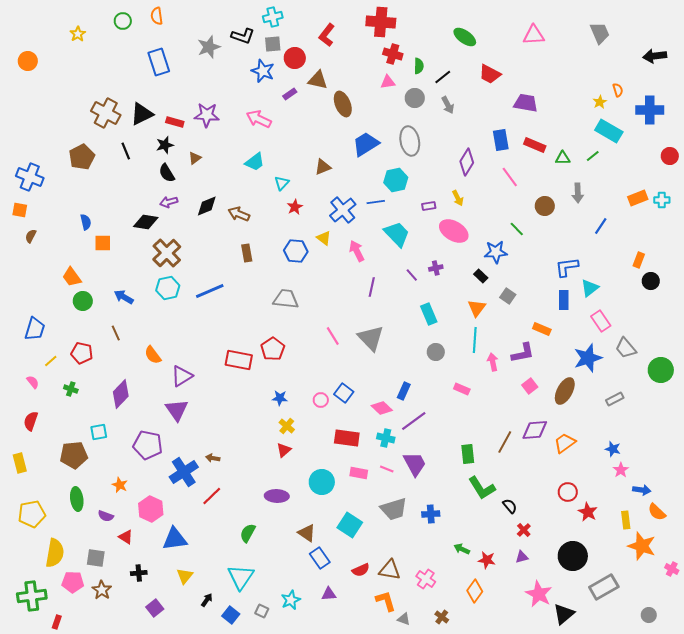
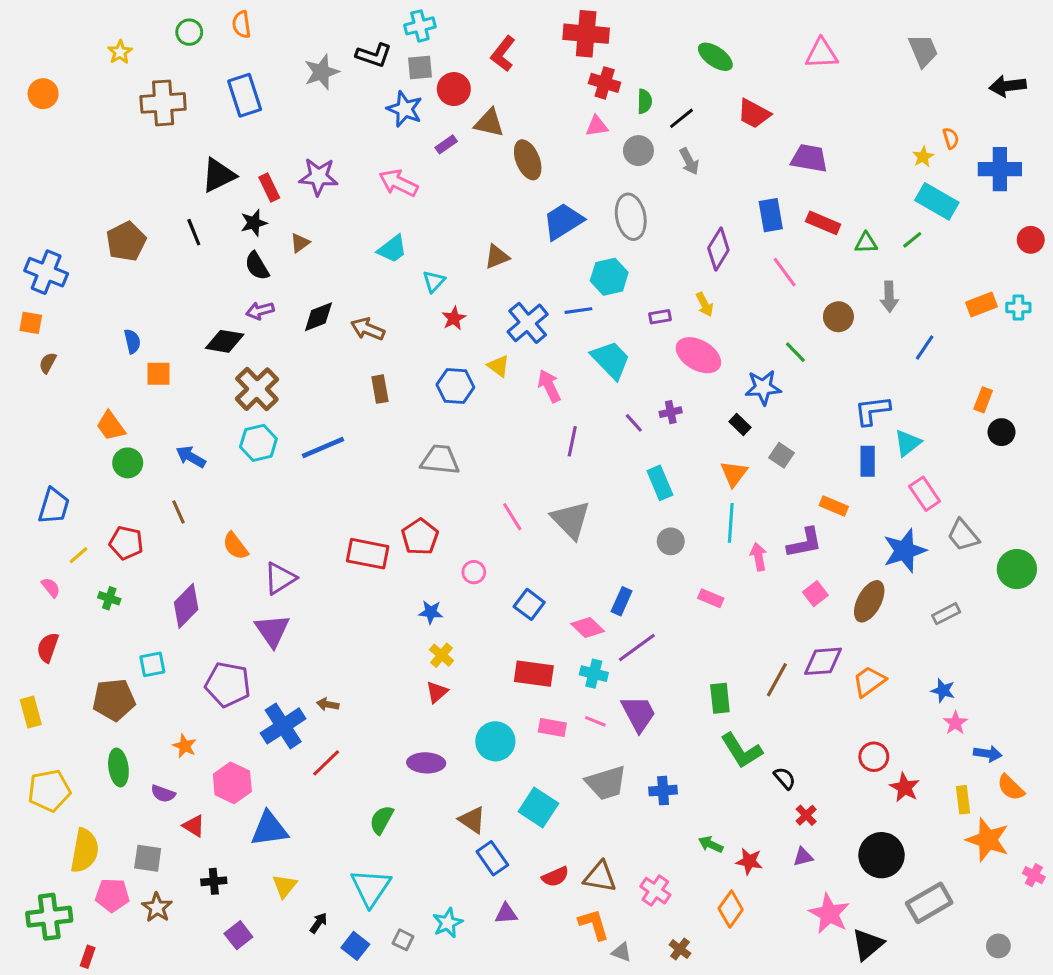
brown cross: (106, 113) -> (163, 103), moved, turned -32
red rectangle: (175, 122) -> (269, 188), turned 48
pink circle: (321, 400) -> (474, 572), moved

